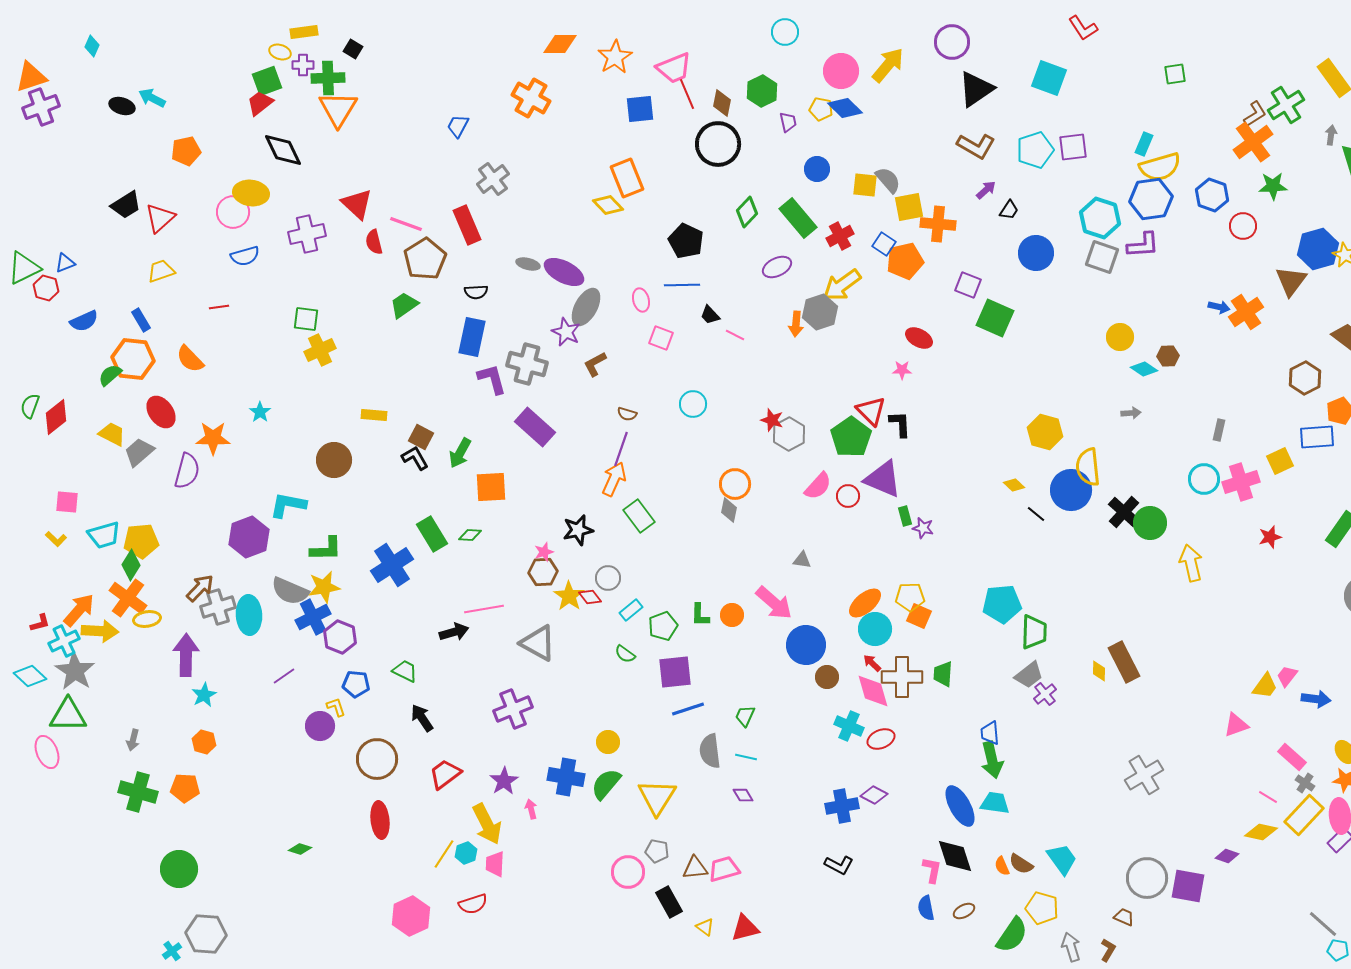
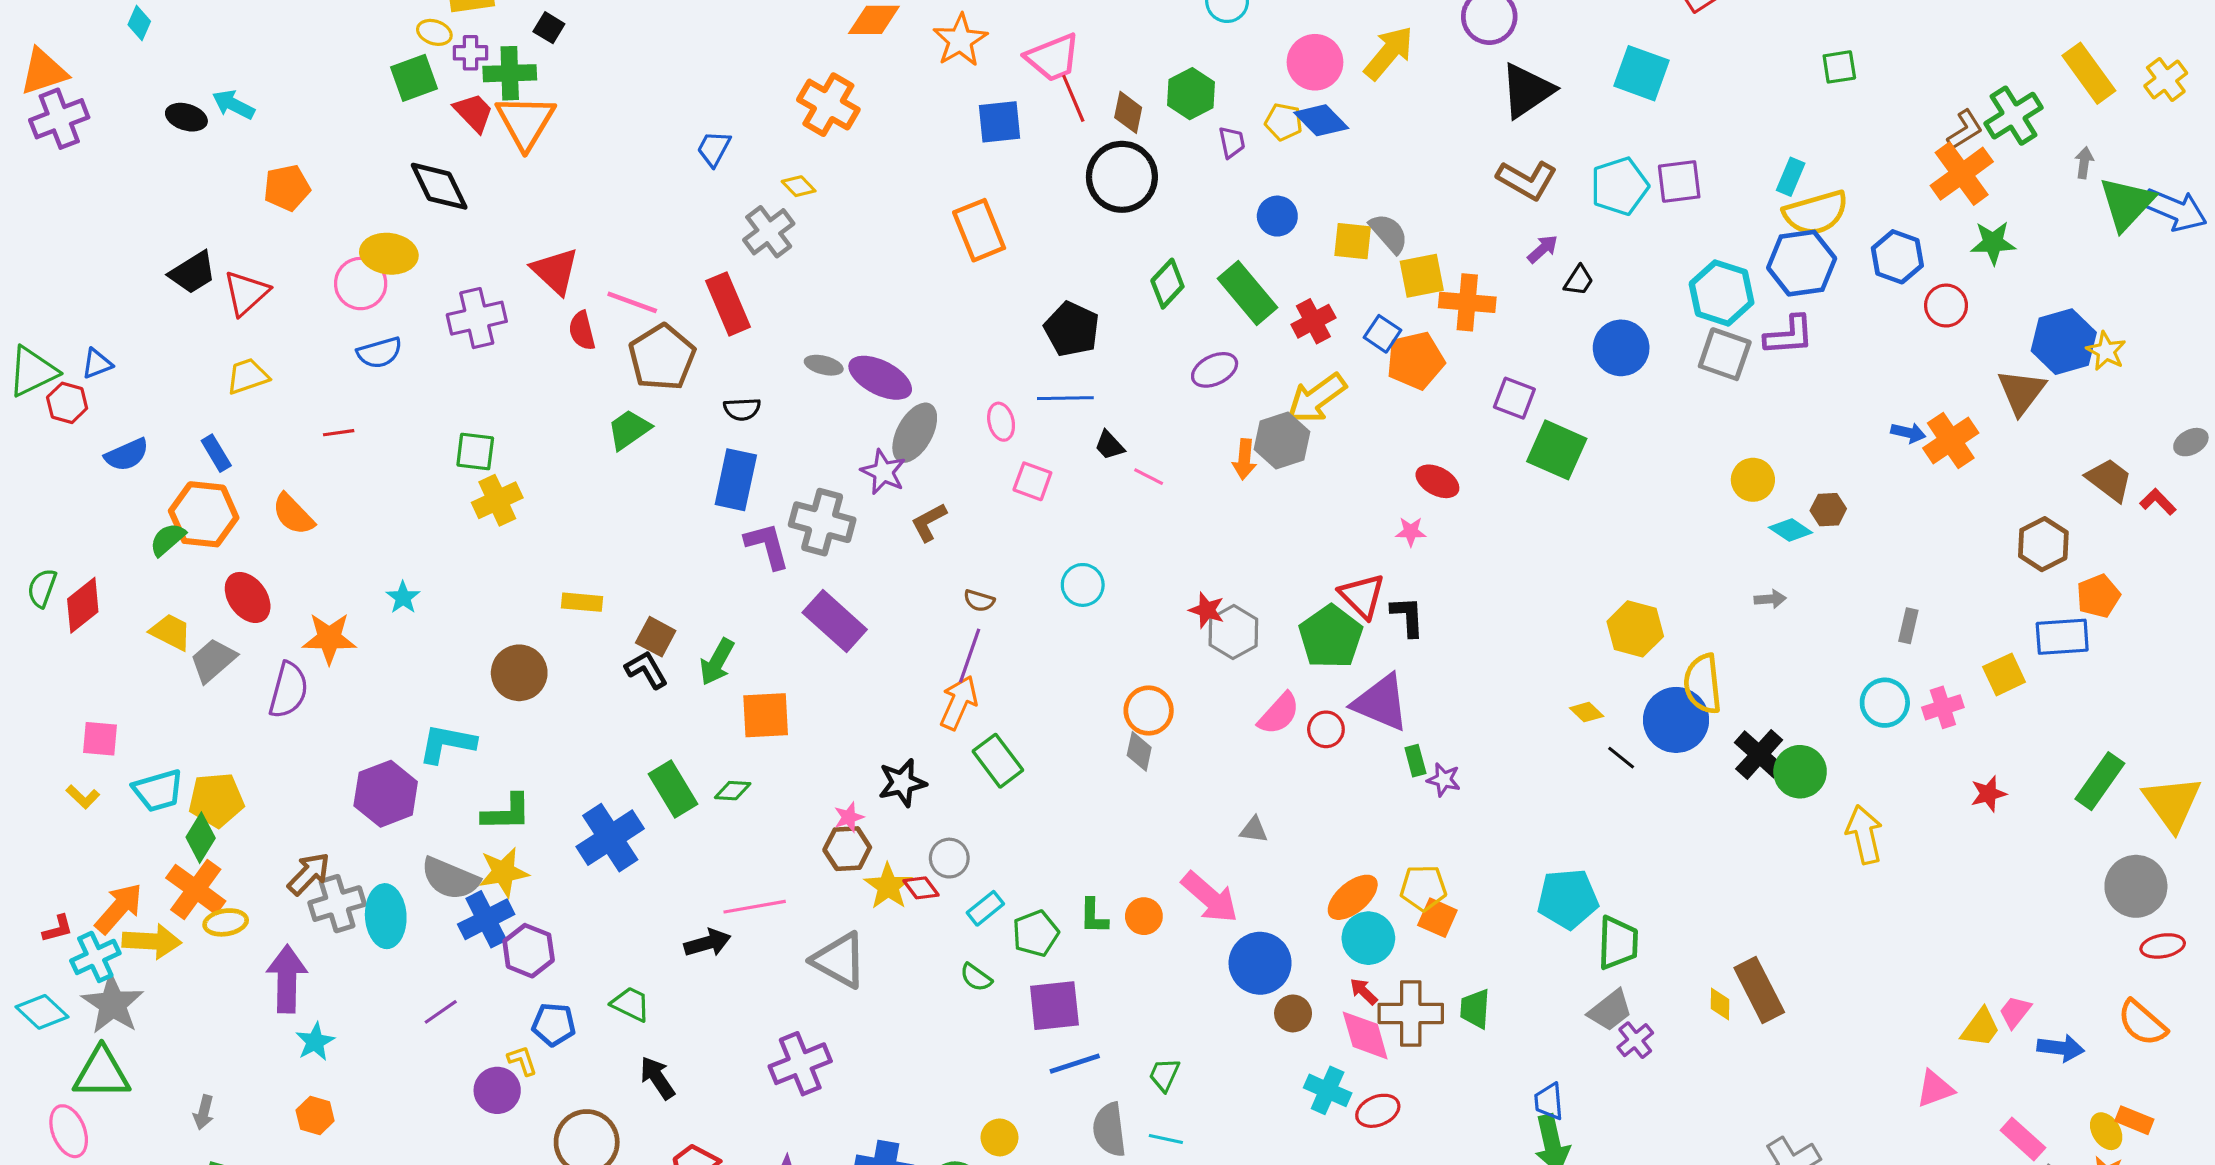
red trapezoid: (260, 103) -> (474, 112), moved, turned 84
yellow diamond: (608, 205) -> (799, 186), moved, size x0.7
pink cross: (1241, 482) -> (1943, 707), size x0.7
yellow circle: (608, 742) -> (999, 1137), moved

